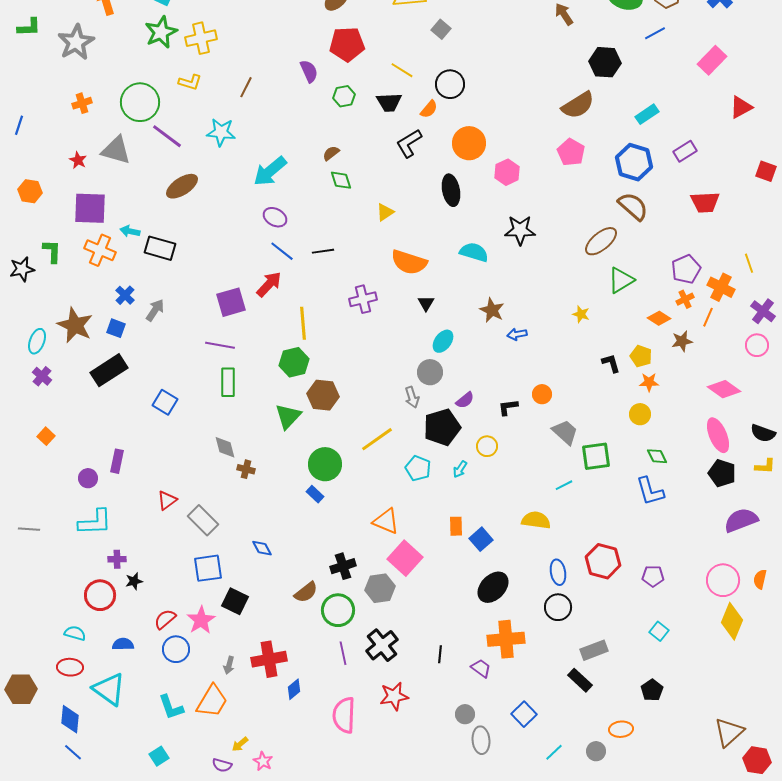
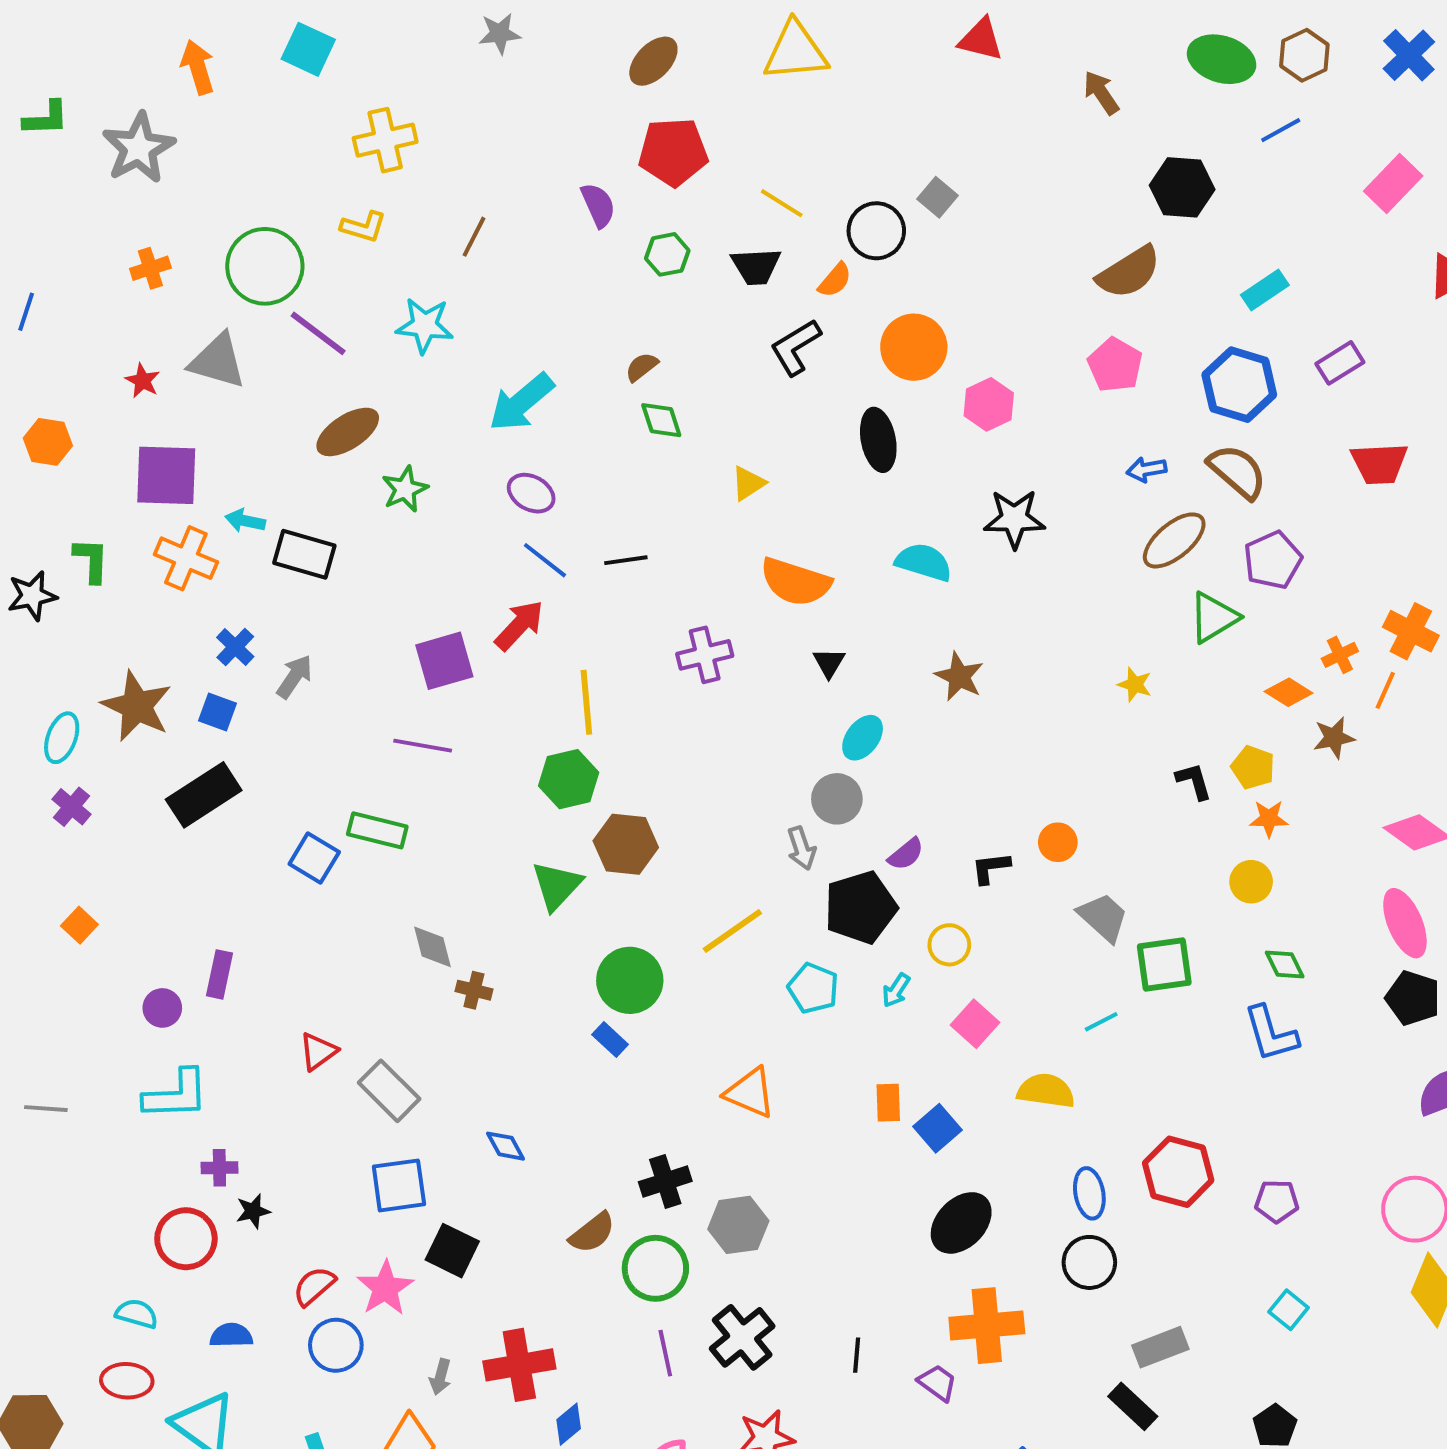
gray square: (441, 29) -> (937, 197), moved
green star: (161, 32) -> (405, 489), moved, size x0.7
purple pentagon: (686, 269) -> (1273, 560), moved
blue arrow: (517, 334) -> (1147, 469), moved
green rectangle: (228, 382) -> (377, 830), moved, turned -76
pink square: (405, 558) -> (975, 1024), moved, size x0.7

